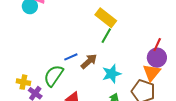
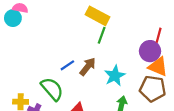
purple circle: (157, 58) -> (150, 51), moved
orange triangle: (152, 73) -> (158, 67), turned -36
green semicircle: (54, 76) -> (52, 89), turned 115

